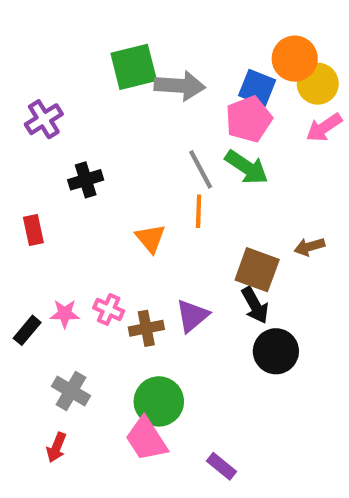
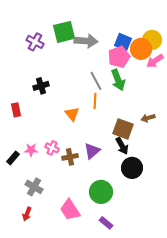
orange circle: (295, 59) -> (141, 49), moved
purple cross: (44, 119) -> (35, 42), moved, turned -30
green arrow: (247, 167) -> (118, 80), turned 35
green circle: (159, 401) -> (101, 192), moved

